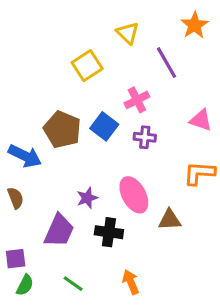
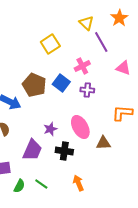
yellow triangle: (128, 33) -> (86, 23), moved
pink triangle: (201, 120) -> (123, 68), moved
green semicircle: (25, 285) -> (19, 186), moved

